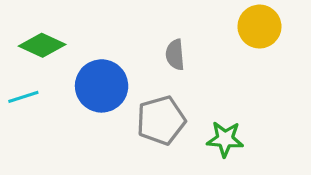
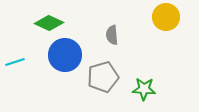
green diamond: (42, 45) -> (49, 23), moved

